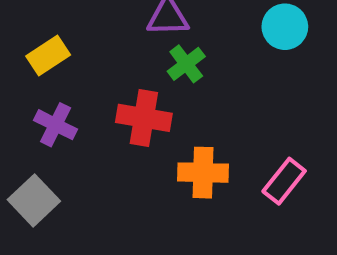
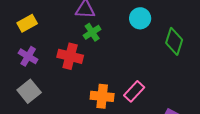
orange cross: (203, 173) -> (102, 96), moved
gray square: (34, 200) -> (29, 91), moved

